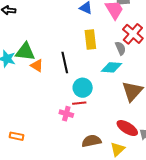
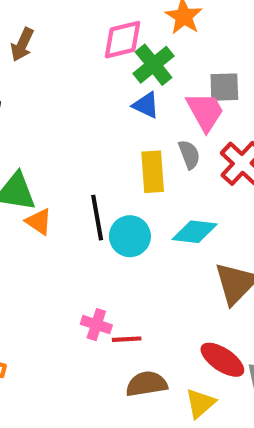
gray semicircle: (120, 48) -> (189, 154), moved
cyan circle: (83, 88) -> (130, 236), moved
red line: (79, 103) -> (127, 339), moved

